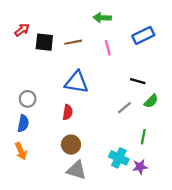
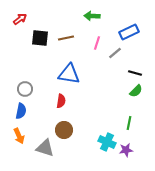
red arrow: (22, 30) -> (20, 19), moved
pink line: (108, 48) -> (97, 43), turned 32
black line: (138, 81) -> (135, 73), moved
gray line: (124, 108) -> (115, 53), moved
gray triangle: (77, 170) -> (45, 148), moved

